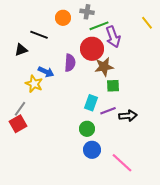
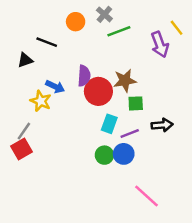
gray cross: (87, 12) -> (104, 14), turned 32
purple arrow: (113, 37) -> (160, 44), moved
red circle: (92, 49) -> (98, 91), moved
black arrow: (128, 116) -> (162, 125), moved
blue circle: (92, 150) -> (124, 154), moved

